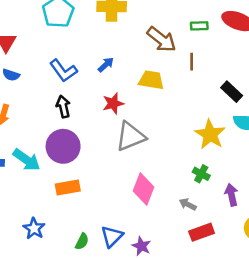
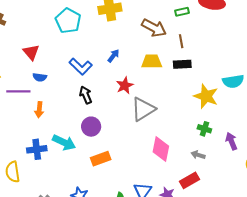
black rectangle: (232, 92) -> (182, 64), moved, turned -36
purple circle: (63, 146) -> (91, 127), size x0.7
red rectangle: (202, 232) -> (190, 180), moved

